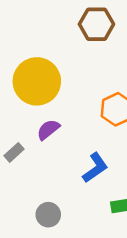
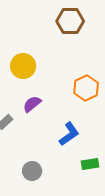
yellow circle: (37, 81) -> (23, 66), size x0.7

